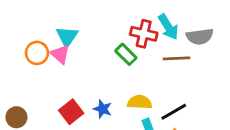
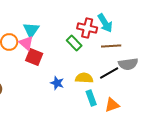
gray semicircle: (200, 37) -> (128, 64), moved
red square: (71, 112) -> (34, 57), moved, turned -30
black line: (174, 112) -> (109, 73), moved

